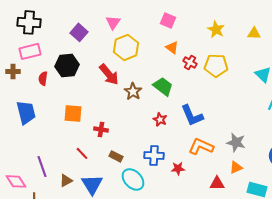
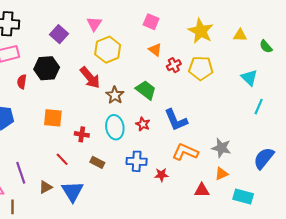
yellow star: (216, 29) -> (201, 31), size x1.4
red cross: (190, 62) -> (174, 65), turned 32
cyan ellipse: (133, 179) -> (115, 127), moved, turned 35

